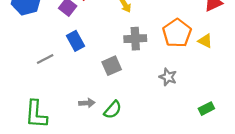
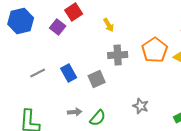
blue rectangle: (76, 41) -> (69, 73), moved
gray star: (168, 77) -> (141, 106), moved

